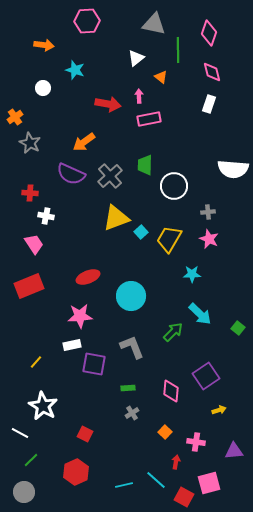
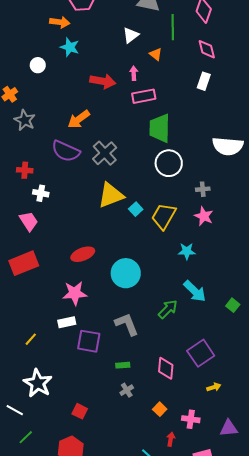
orange arrow: (44, 45) -> (60, 22), moved
green trapezoid: (145, 165) -> (160, 128), moved, size x1.4

